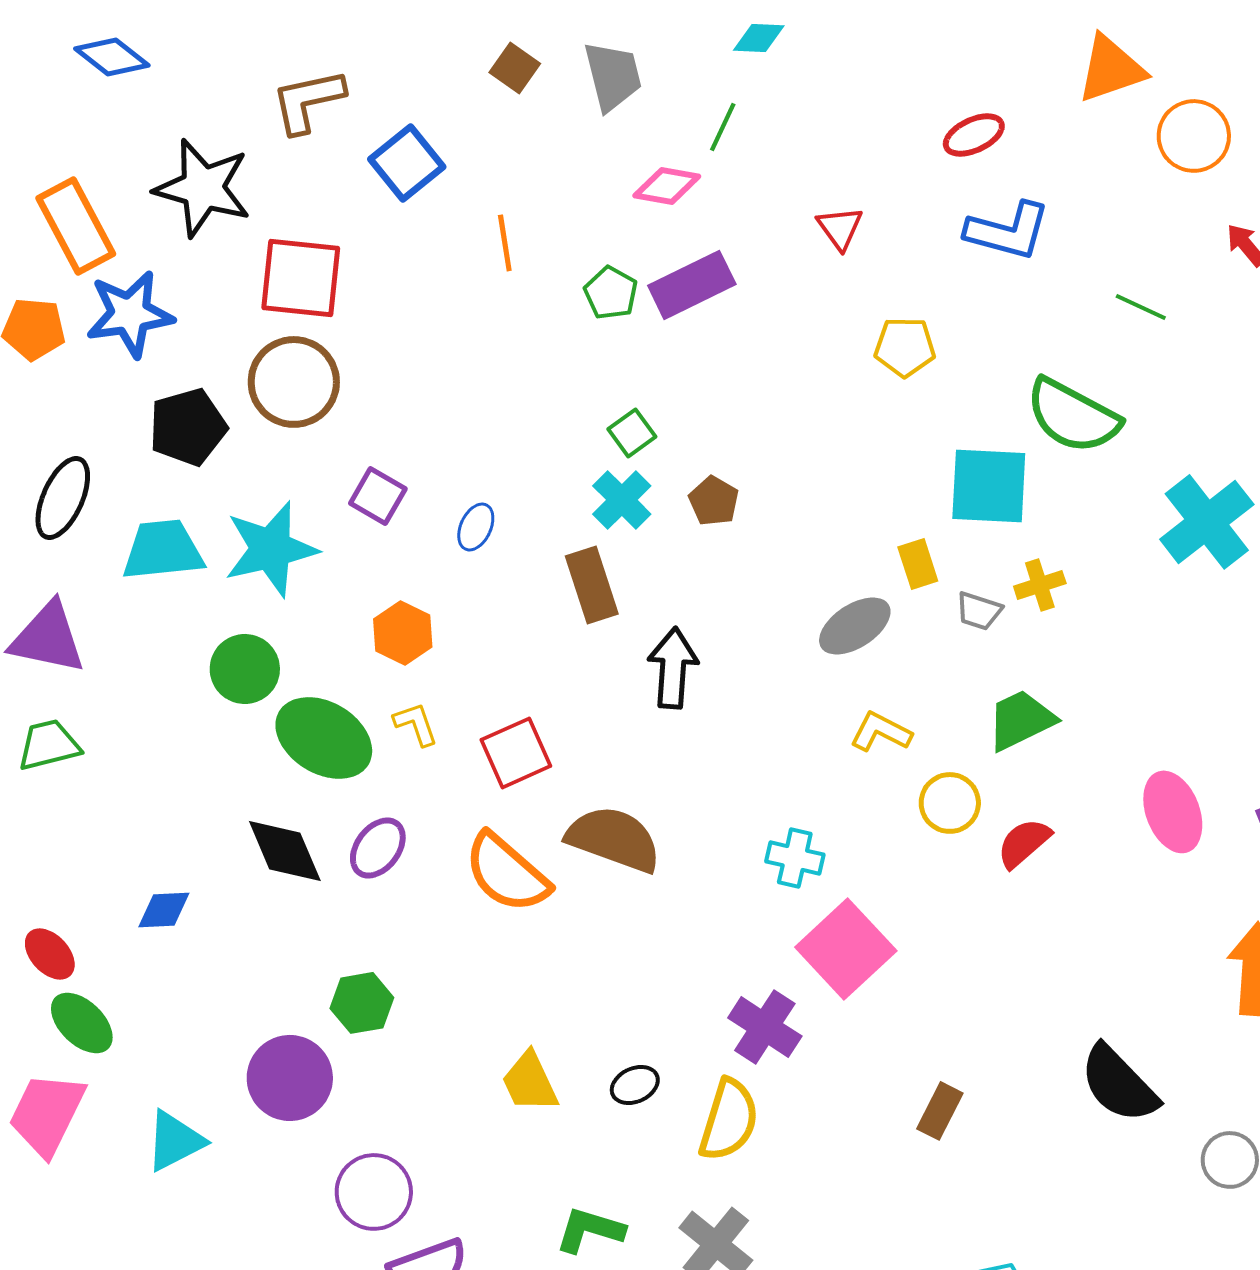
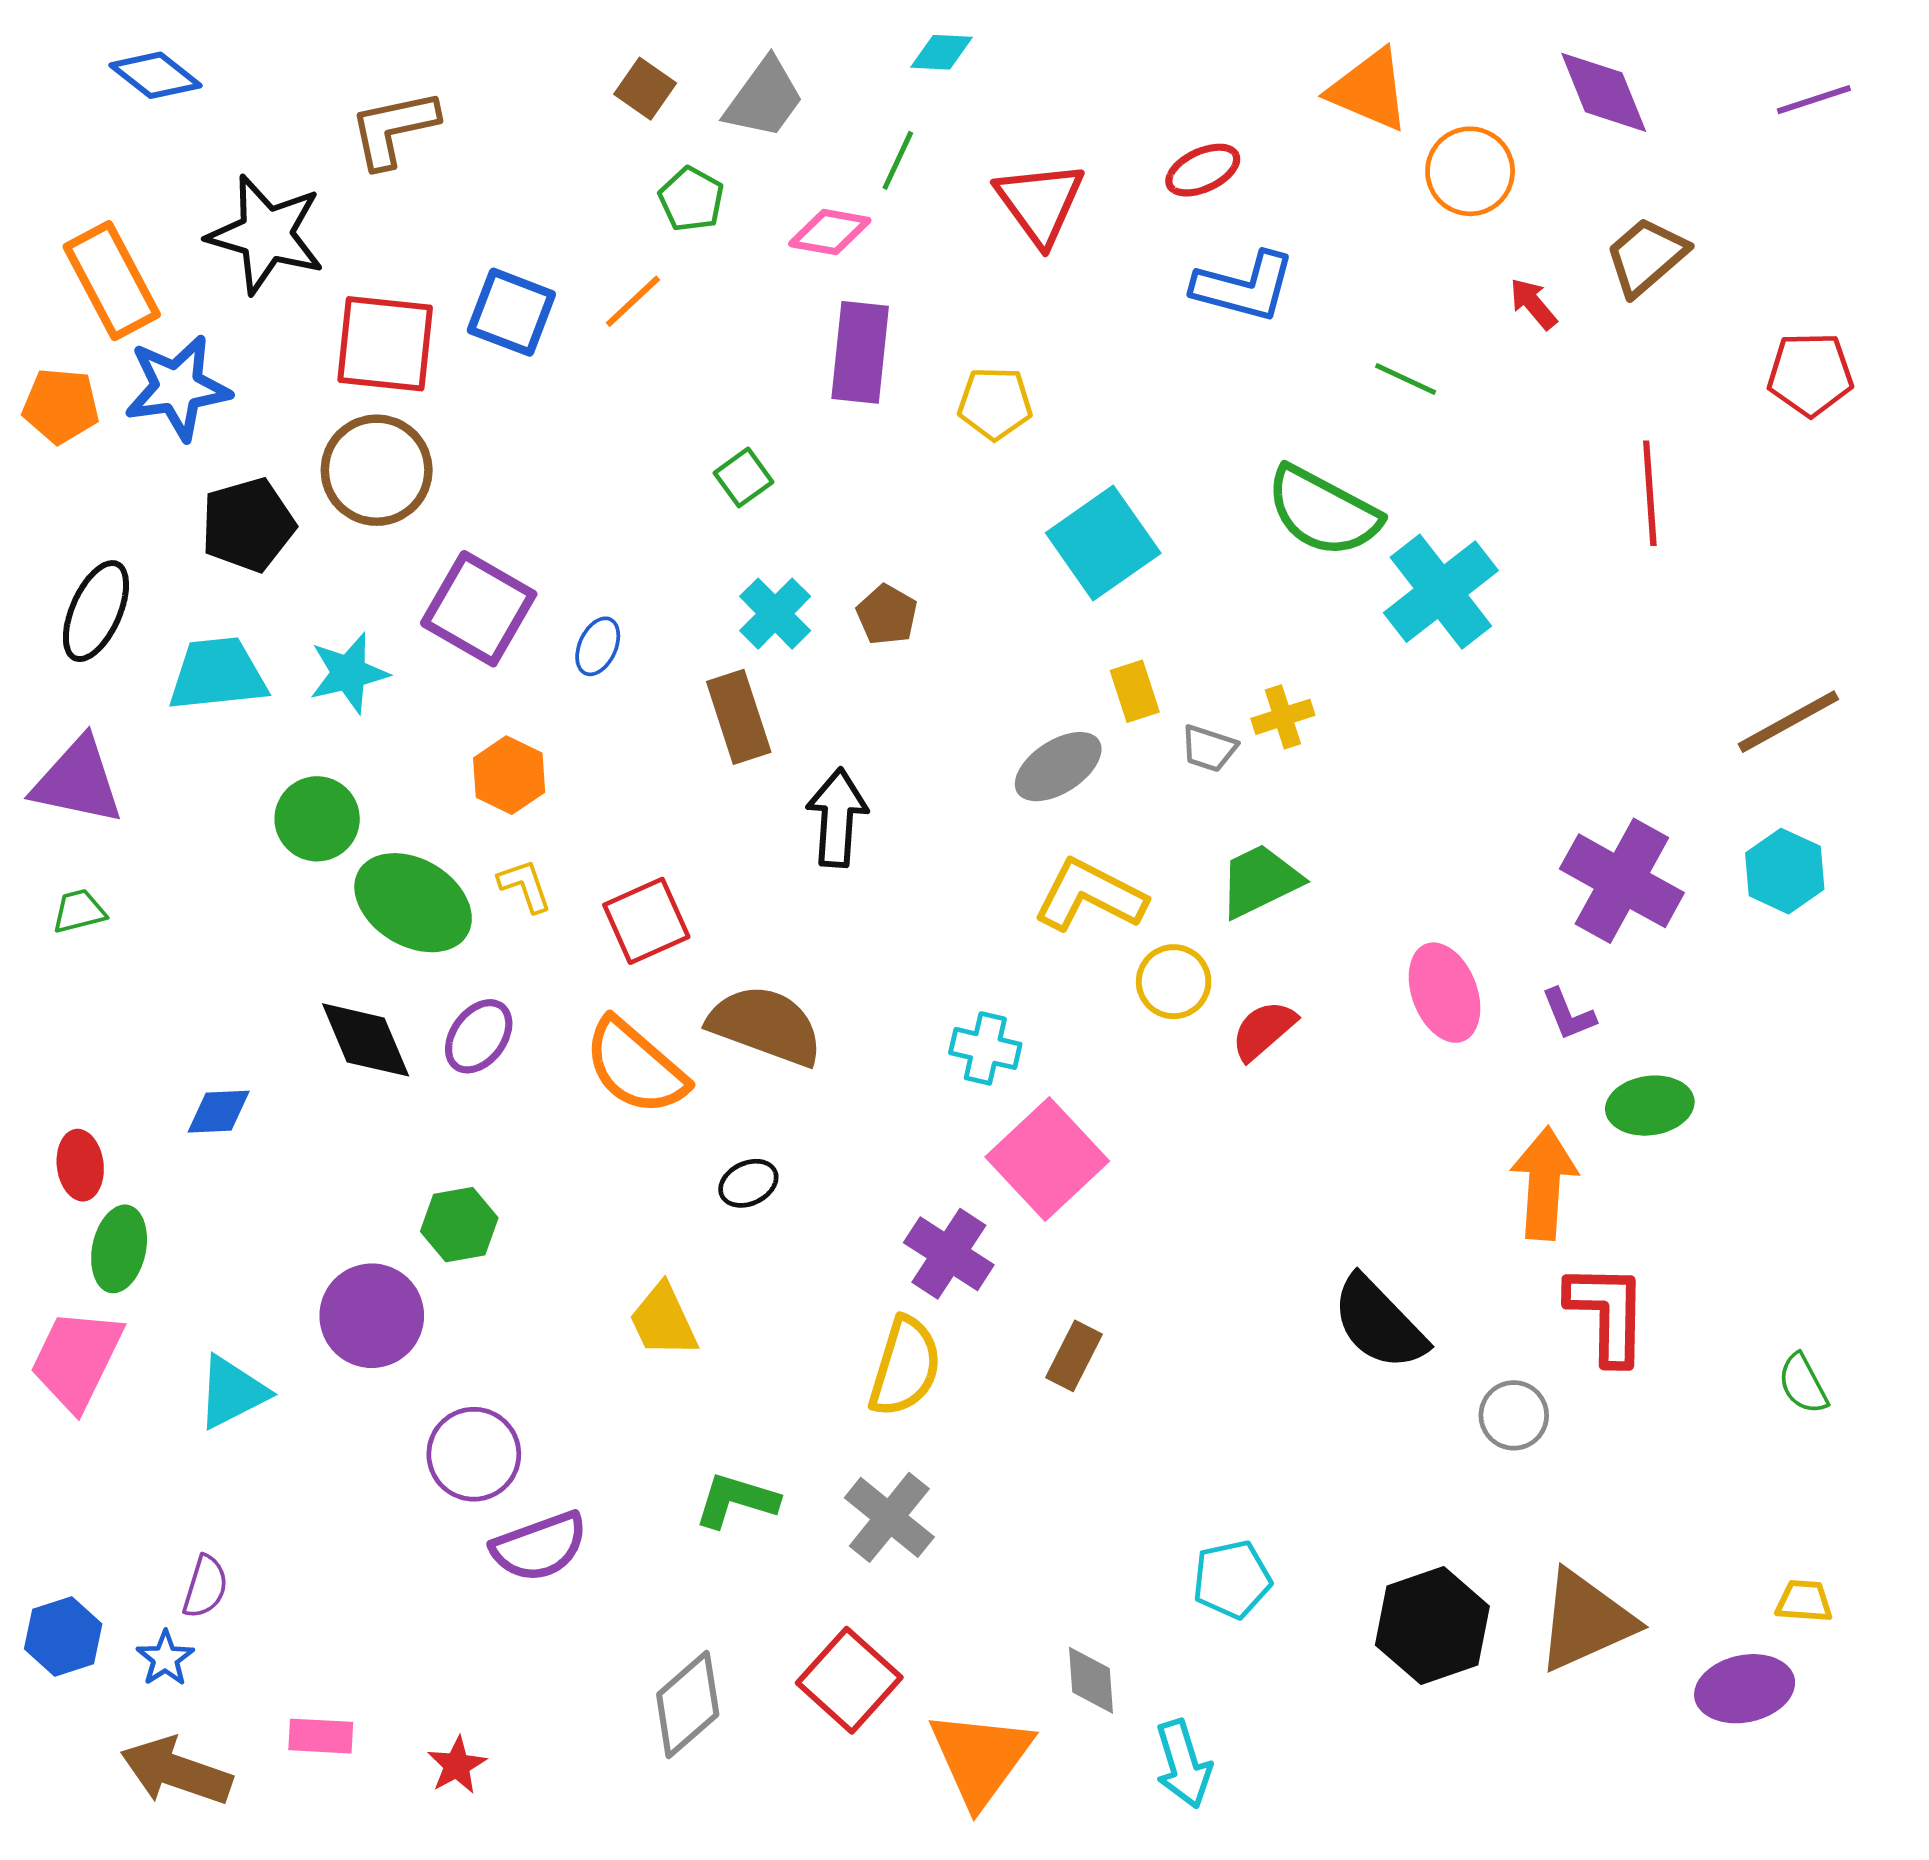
orange triangle: (1111, 69) -> (1369, 90), turned 42
gray trapezoid: (613, 76) -> (764, 98), turned 50
blue square: (407, 163) -> (511, 312), moved, turned -30
red triangle: (840, 228) -> (1040, 203), moved, size x1.6
orange line: (505, 243) -> (633, 301), turned 56
purple rectangle: (692, 285) -> (860, 352), turned -58
green pentagon: (611, 293) -> (691, 199), moved
yellow pentagon: (905, 347) -> (995, 403), moved
green square: (632, 433) -> (744, 477), moved
cyan square: (989, 486) -> (1103, 543), moved, turned -38
purple square: (378, 496) -> (479, 609), size x1.6
cyan cross: (1207, 522) -> (1441, 592), moved
cyan star: (271, 549) -> (349, 673), size x0.7
yellow L-shape: (881, 732) -> (1090, 895), size x1.5
green trapezoid: (49, 745) -> (79, 911), size x0.7
red ellipse: (50, 954) -> (80, 1165), turned 36
green ellipse: (82, 1023) -> (119, 1249), turned 58
black ellipse: (635, 1085) -> (748, 1183), moved
brown rectangle: (940, 1111) -> (1074, 1356), moved

